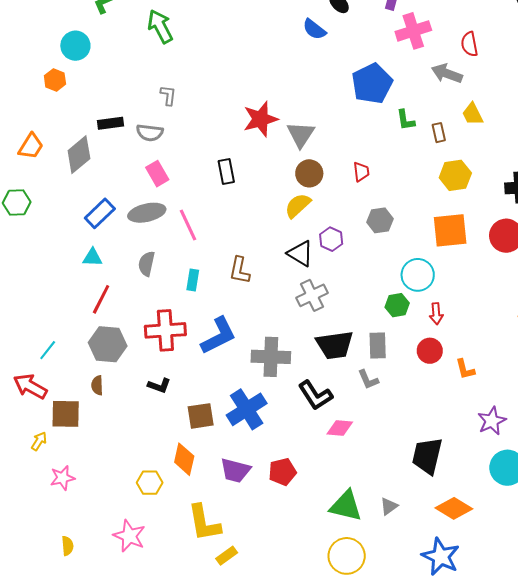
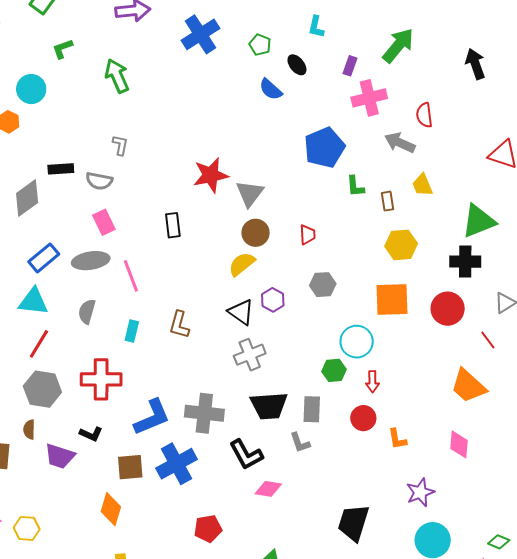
cyan triangle: (92, 257) -> (33, 301), size x1.5
blue L-shape: (219, 336) -> (152, 417), moved
purple trapezoid: (235, 470) -> (60, 456), moved
yellow hexagon: (150, 483) -> (27, 528), moved

